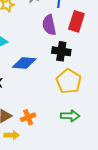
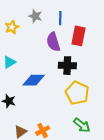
green arrow: (70, 116) -> (82, 125), turned 42

